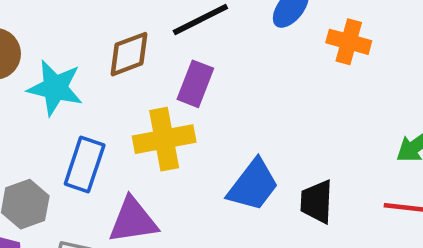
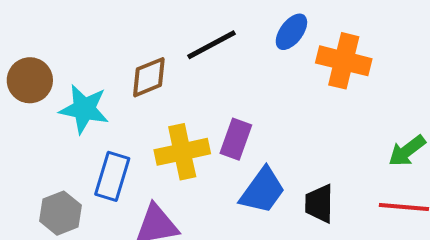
orange cross: (349, 42) -> (344, 61), size x1.4
purple rectangle: (195, 84) -> (236, 139), moved

